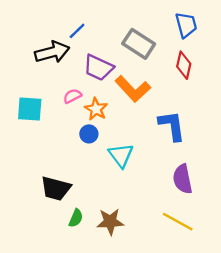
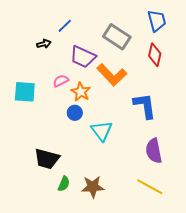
black arrow: (52, 52) -> (44, 44), size x0.5

